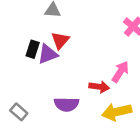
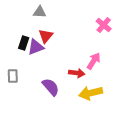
purple semicircle: (66, 104) -> (51, 87), turned -132
gray rectangle: (19, 112) -> (13, 76), moved, turned 48

